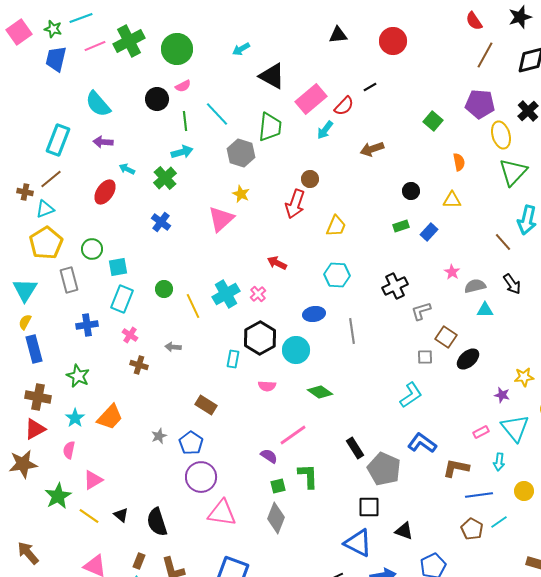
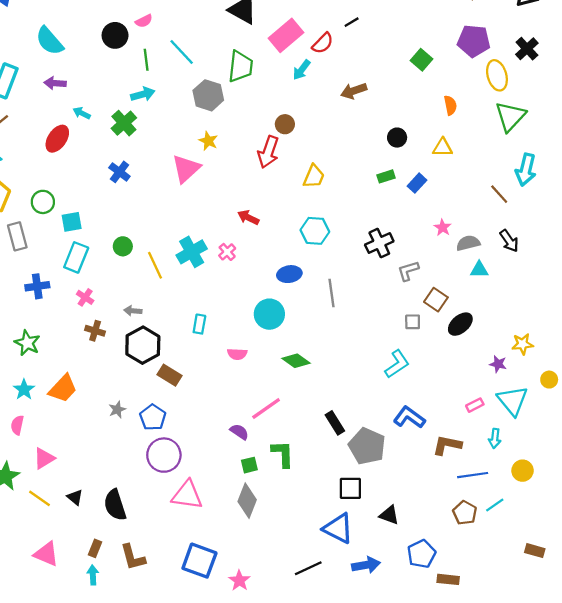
black hexagon: (260, 338) -> (143, 345), moved

